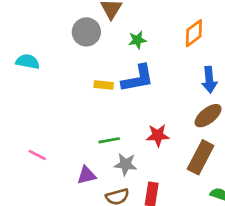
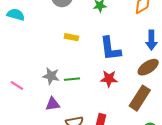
blue L-shape: (138, 79) -> (110, 49), moved, turned 88
gray star: (126, 164) -> (51, 76), moved

